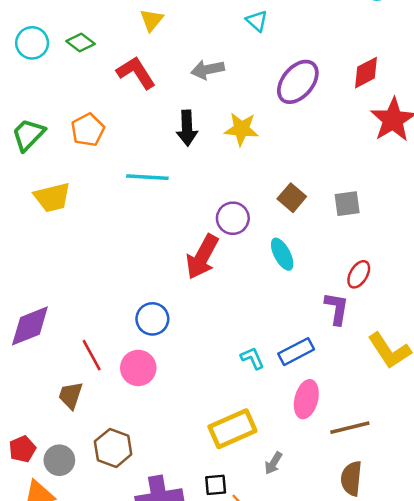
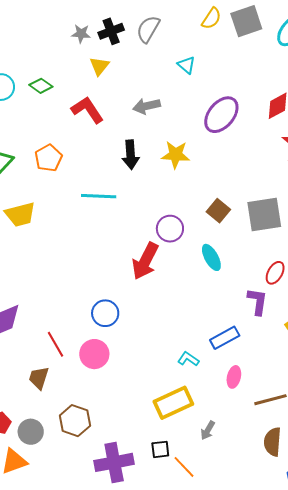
gray square: (347, 204) -> (264, 215), size x1.6
cyan L-shape: (252, 358) -> (188, 359), moved, turned -30
pink ellipse: (306, 399) -> (234, 377), size x0.7

